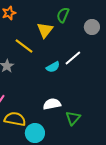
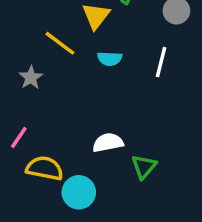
white line: (73, 58) -> (161, 62), moved, turned -36
cyan semicircle: (53, 67) -> (110, 59), moved, turned 32

